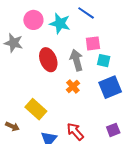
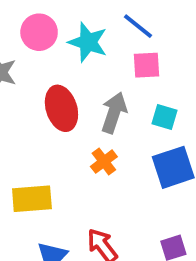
pink square: (93, 43) -> (146, 65), moved
gray arrow: (76, 60) -> (114, 113), turned 30
yellow rectangle: (36, 109) -> (32, 199), turned -50

